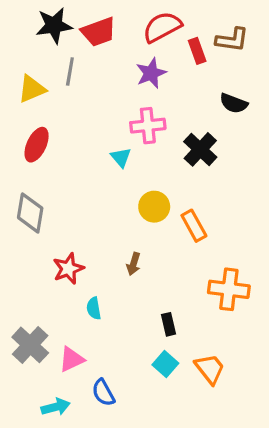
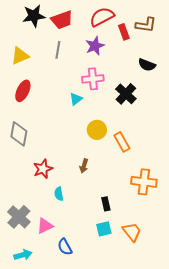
gray line: (70, 72) -> (58, 50), moved
cyan triangle: (121, 157) -> (76, 99), turned 32
cyan square: (165, 364) -> (104, 229), turned 35
cyan arrow: (56, 407) -> (23, 255), moved

